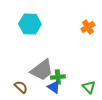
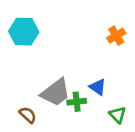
cyan hexagon: (30, 24) -> (24, 32), moved
blue triangle: (54, 87) -> (98, 87), moved

